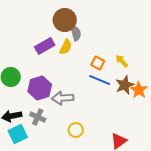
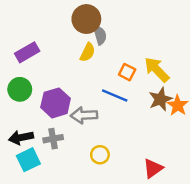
purple rectangle: (45, 46) -> (27, 52), moved
yellow arrow: (122, 61) -> (157, 70), size x1.6
blue line: (100, 80) -> (115, 96), moved
gray cross: (38, 117) -> (53, 139), turned -35

